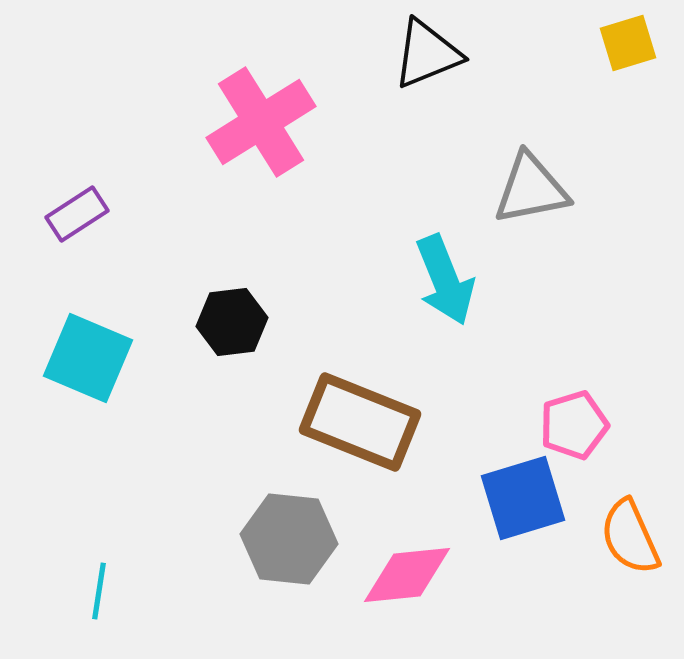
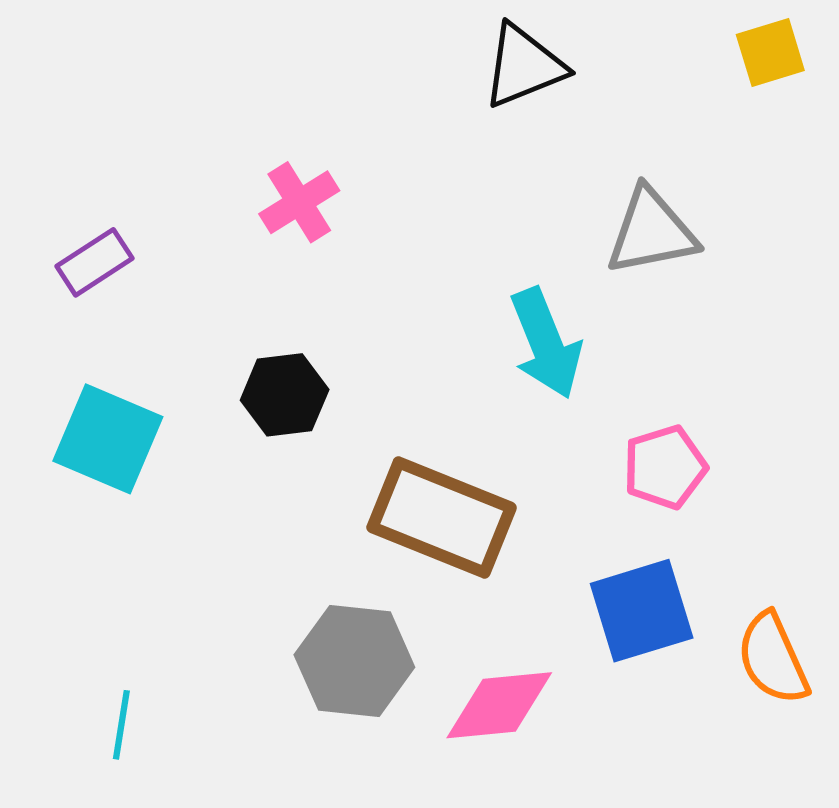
pink cross: (261, 122) -> (299, 202), moved, size x0.6
pink pentagon: (574, 425) -> (665, 467), moved

